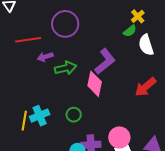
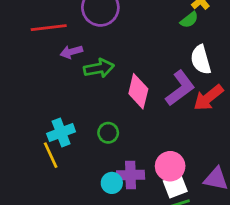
white semicircle: (146, 45) -> (201, 60), moved
purple L-shape: (105, 61) -> (180, 88), moved
yellow line: (24, 121) -> (51, 155), moved, turned -36

